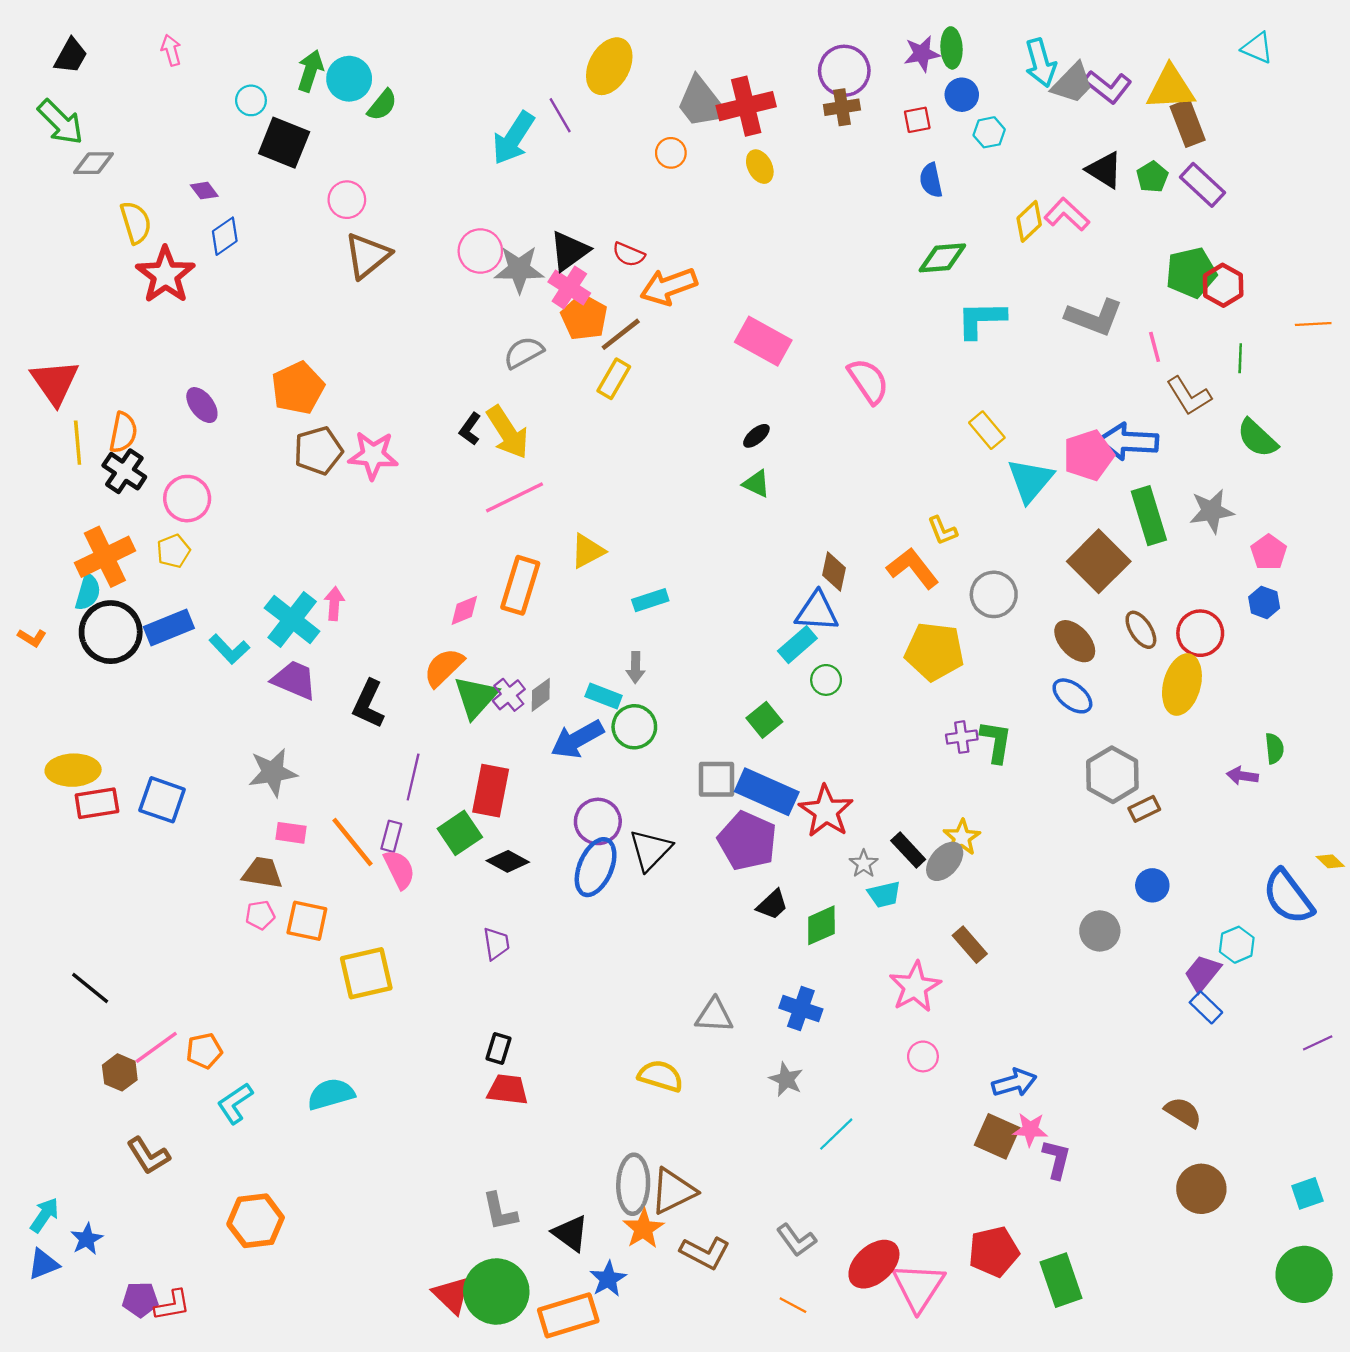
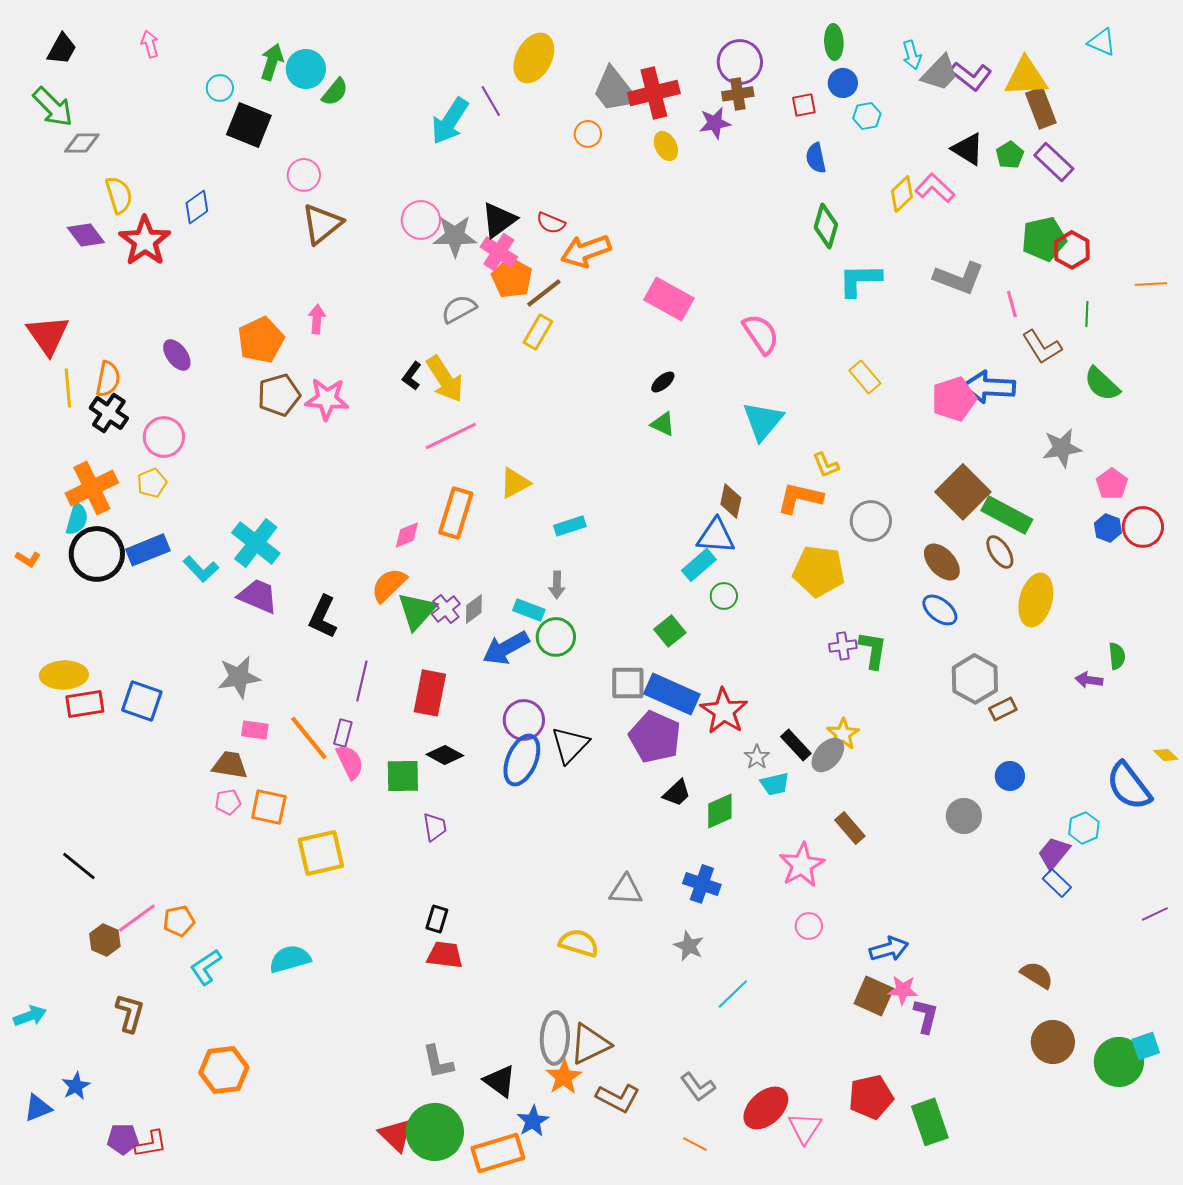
purple star: (922, 54) -> (715, 123), moved
cyan arrow: (1040, 63) -> (912, 55), size x0.7
purple diamond: (204, 191) -> (86, 235), moved, size x1.5
green diamond: (942, 258) -> (826, 226), turned -69
cyan triangle: (1030, 480) -> (763, 421), moved
green rectangle: (1149, 516) -> (1007, 515), moved, turned -45
orange L-shape: (913, 568) -> (800, 498), turned -39
pink arrow: (334, 604) -> (317, 319), moved
red circle: (1200, 633) -> (1143, 527), moved
green square: (460, 833) -> (403, 776), moved, turned 33
brown L-shape: (148, 1156) -> (130, 1013), turned -132
cyan arrow: (44, 1215) -> (30, 1016), moved, turned 36
green circle: (1304, 1274) -> (1119, 1062), moved
pink triangle: (918, 1287) -> (805, 1128), size x0.7

